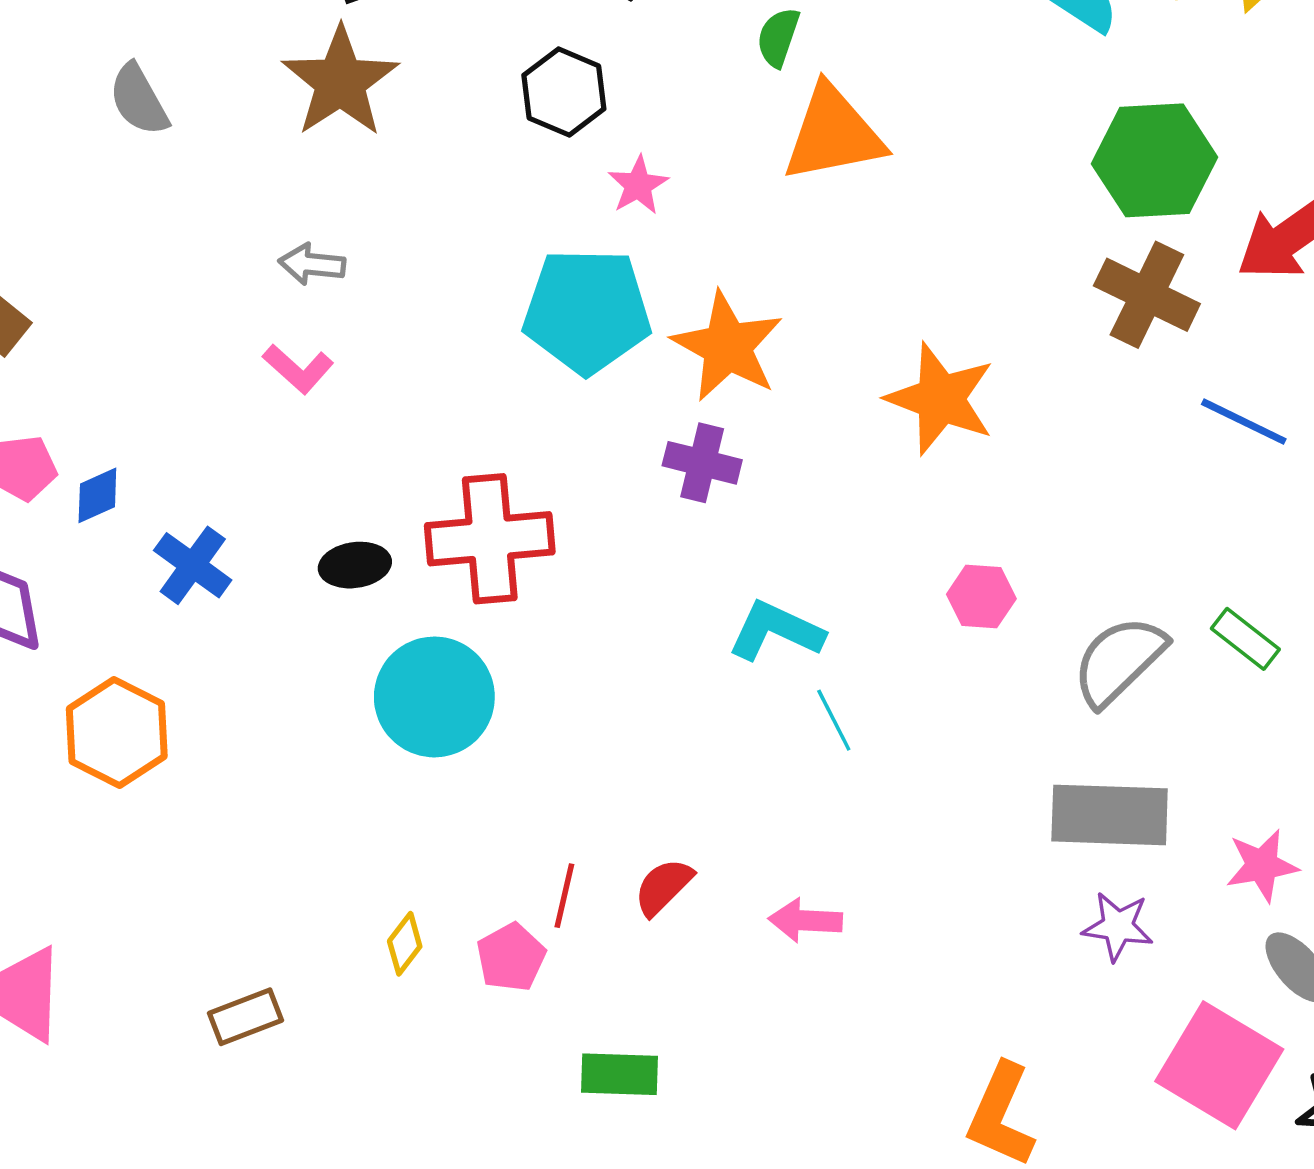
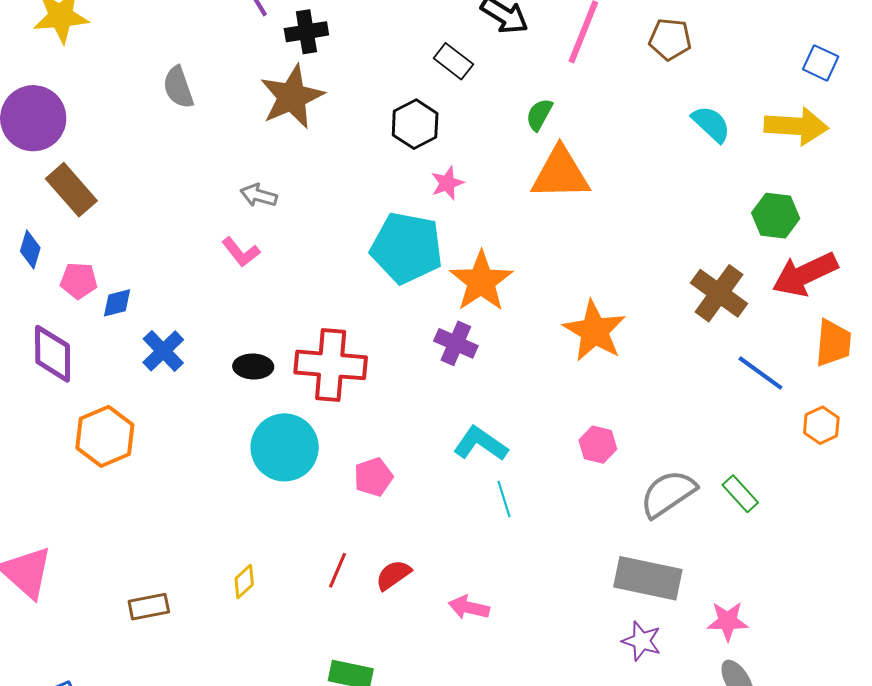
green hexagon: (1154, 160) -> (776, 216), moved, size x0.7
pink pentagon: (511, 957) -> (373, 477), moved

